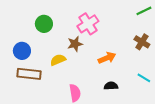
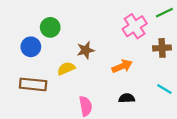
pink cross: (88, 24) -> (135, 26), moved
brown cross: (142, 42) -> (162, 48), turned -35
blue circle: (22, 51) -> (31, 47), moved

